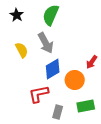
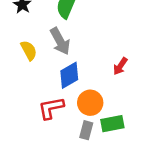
orange circle: (75, 80) -> (90, 103), moved
gray rectangle: (58, 112) -> (86, 130), moved

